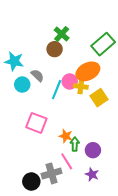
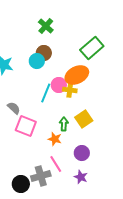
green cross: (62, 34) -> (46, 26), moved
gray semicircle: (37, 75) -> (14, 108), moved
cyan circle: (22, 85) -> (37, 61), moved
yellow square: (99, 98) -> (84, 119), moved
green arrow: (75, 144) -> (64, 124), moved

